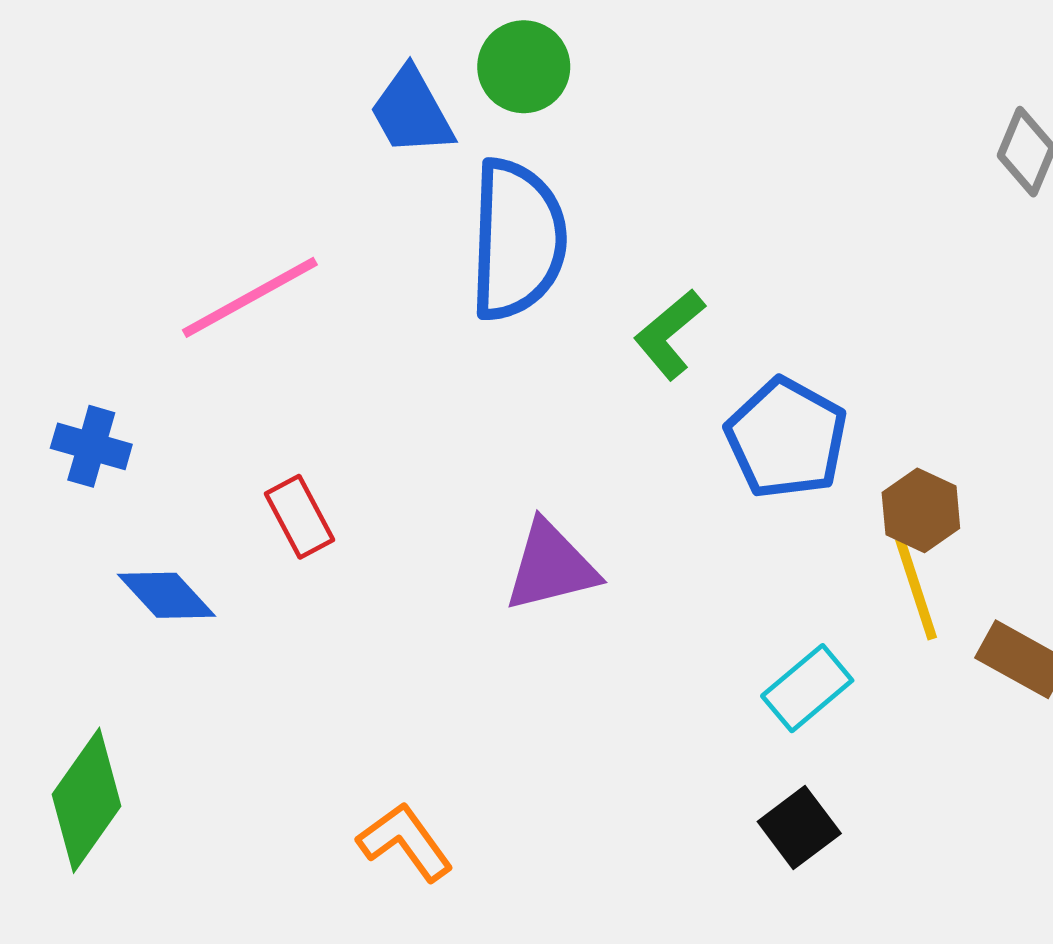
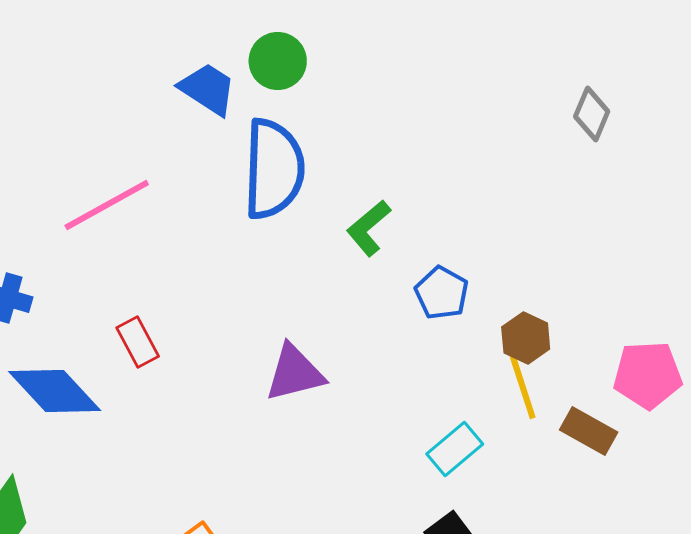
blue trapezoid: (412, 112) -> (208, 89), turned 152
blue pentagon: (786, 438) -> (442, 293), size x0.7
blue diamond: (167, 595) -> (55, 391), size x1.5

